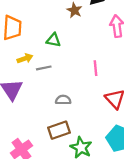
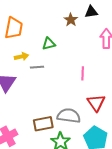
green triangle: (53, 40) -> (49, 44), turned -32
gray semicircle: (63, 100) -> (69, 116), moved, size x1.6

